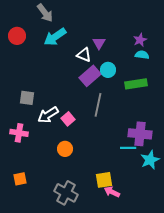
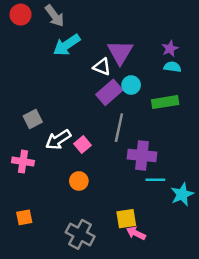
red circle: (17, 36) -> (21, 15), moved
purple triangle: (99, 43) -> (120, 52), size x1.6
gray square: (27, 98) -> (33, 119), turned -35
purple cross: (140, 134) -> (142, 155), moved

